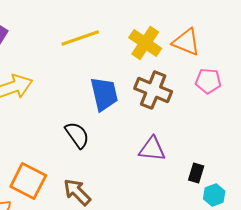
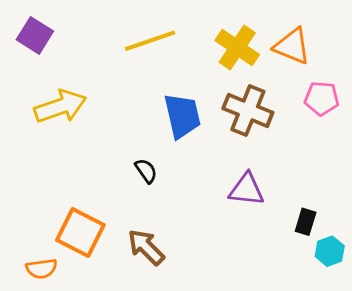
black semicircle: (77, 135) -> (146, 171), size x0.7

